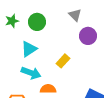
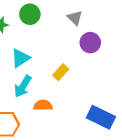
green circle: (37, 22) -> (30, 14), moved
cyan arrow: (31, 73) -> (23, 86), turned 102

